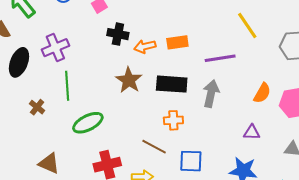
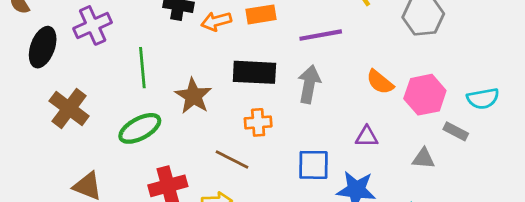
brown star: (129, 80) -> (193, 96), moved
green line: (67, 86) -> (142, 68), moved
orange semicircle: (262, 93) -> (380, 82), turned 100
brown cross: (37, 107) -> (69, 108), size x1.8
blue square: (191, 161) -> (313, 165), moved

